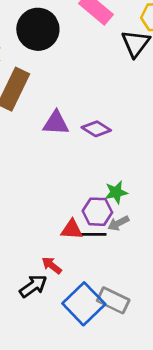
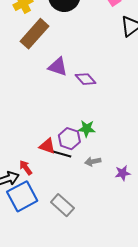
gray arrow: (118, 223) -> (93, 161), moved
blue square: (84, 304) -> (22, 196), moved

